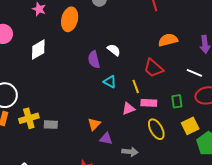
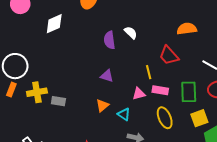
cyan triangle: (110, 82) -> (124, 114), moved
green rectangle: (177, 101) -> (189, 92), size x1.5
purple triangle: (106, 139) -> (107, 76), moved

